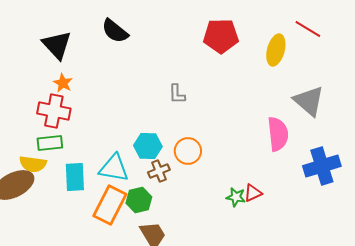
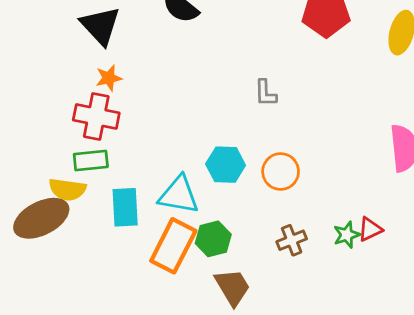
orange star: (63, 83) -> (109, 78), turned 30
brown cross: (159, 171) -> (292, 240), moved
green star: (236, 197) -> (347, 235), turned -30

